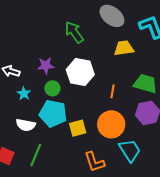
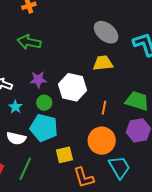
green arrow: (74, 32) -> (29, 42), moved, turned -45
yellow trapezoid: (124, 48) -> (103, 63), moved
yellow square: (78, 128) -> (64, 155), moved

